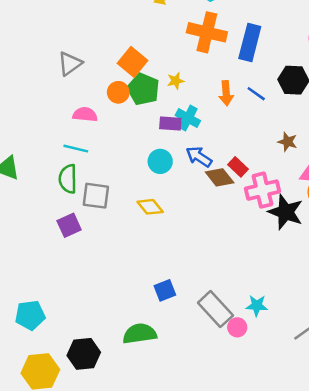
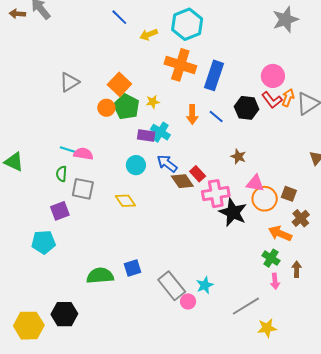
pink semicircle: (85, 114) -> (83, 154), moved
green semicircle: (68, 179) -> (61, 174), size x0.7
cyan star: (257, 306) -> (205, 285), turned -30
cyan pentagon: (30, 315) -> (43, 242), moved
green semicircle: (140, 334) -> (100, 276), moved

